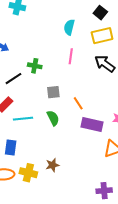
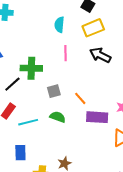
green cross: (35, 66) -> (31, 68), size x1.5
green semicircle: (53, 118) -> (58, 117), turned -35

